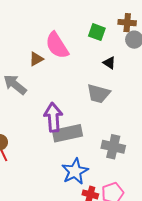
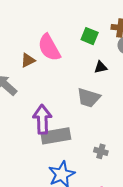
black triangle: (109, 63) -> (101, 67), turned -48
gray cross: (113, 147) -> (101, 151), size x0.6

